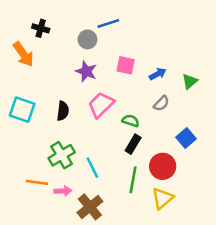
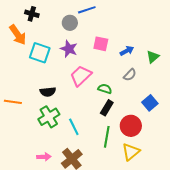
cyan square: (22, 110) -> (40, 53), moved
black semicircle: (63, 111) -> (48, 92), moved, turned 77
orange line: (37, 182) -> (13, 102), moved
pink arrow: (63, 191) -> (44, 157), moved

